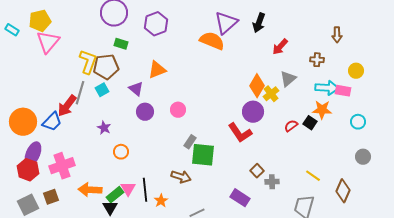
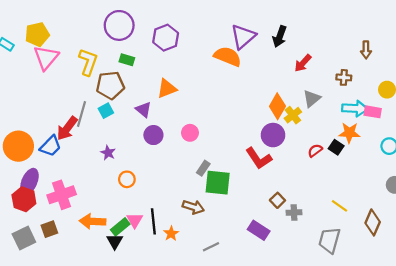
yellow L-shape: (88, 62) -> (88, 62), moved

